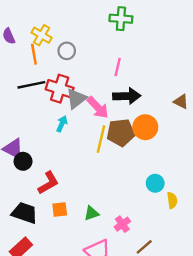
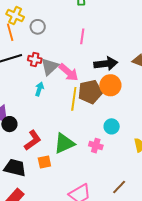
red cross: (60, 89) -> (35, 59), size x0.6
black arrow: (127, 96) -> (106, 64), moved
cyan circle: (155, 183) -> (112, 126), moved
green triangle: (91, 213) -> (64, 143), moved, size x1.6
pink cross: (122, 224) -> (96, 146), moved, turned -32

